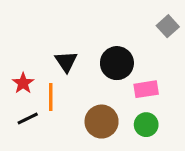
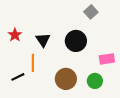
gray square: (168, 26) -> (91, 12), moved
red star: (23, 83) -> (15, 35), moved
pink rectangle: (146, 89) -> (107, 59), moved

